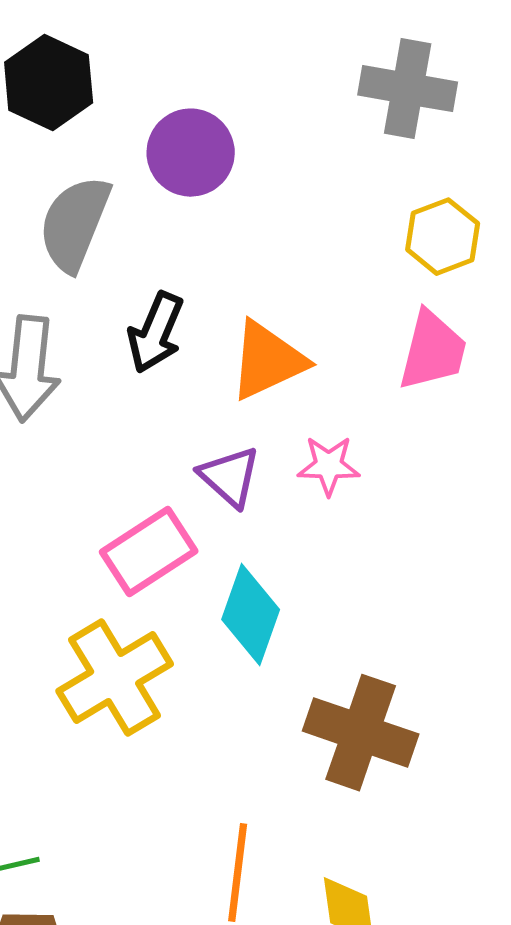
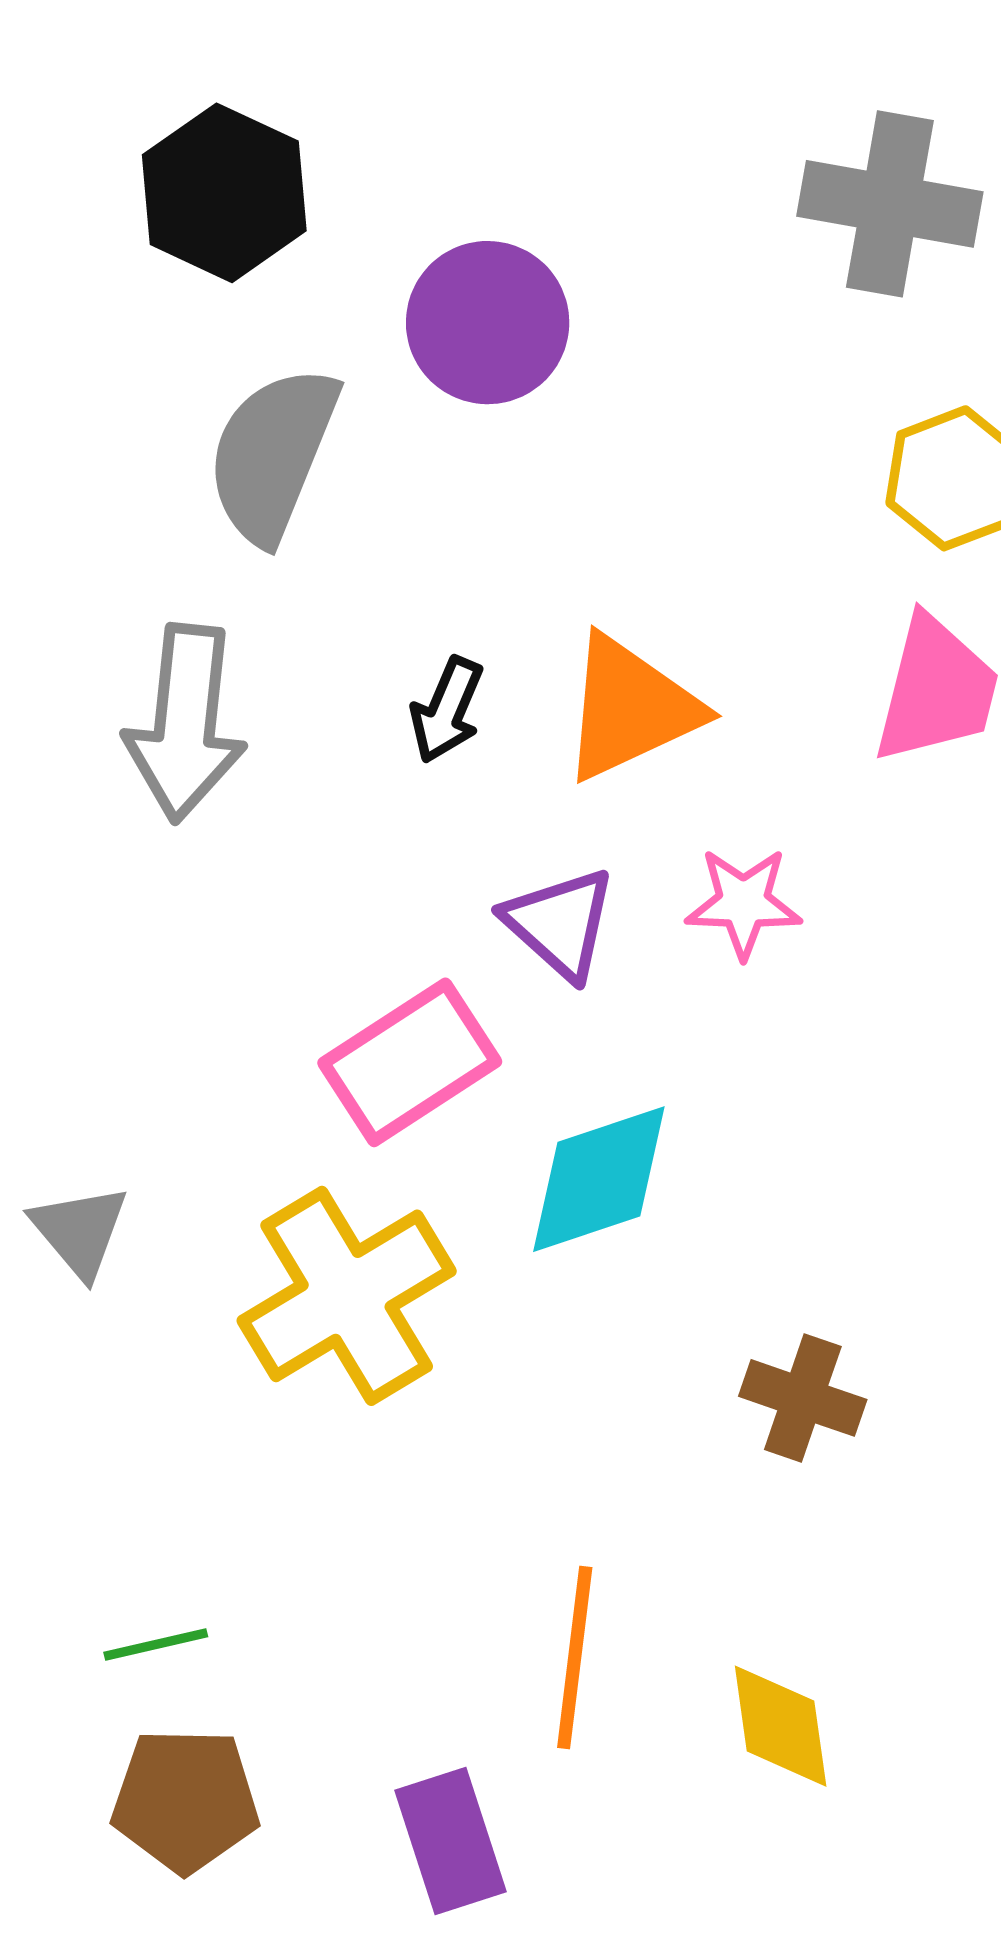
black arrow: (156, 333) -> (447, 710), moved, size x0.7
cyan diamond: (251, 615) -> (599, 1179), turned 52
brown cross: (361, 733) -> (803, 1398), size x0.6

